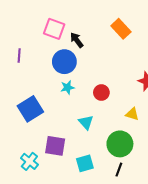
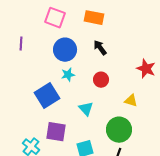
orange rectangle: (121, 29) -> (94, 18), moved, turned -36
black arrow: (77, 40) -> (100, 48), moved
blue square: (30, 109) -> (47, 96), moved

